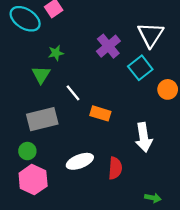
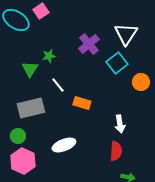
green star: (56, 53) -> (49, 56), moved
white arrow: (144, 137) -> (120, 124), size x0.7
red semicircle: (115, 168) -> (116, 151), moved

